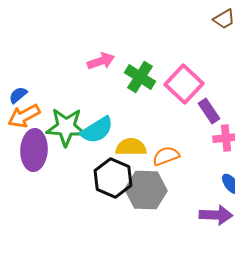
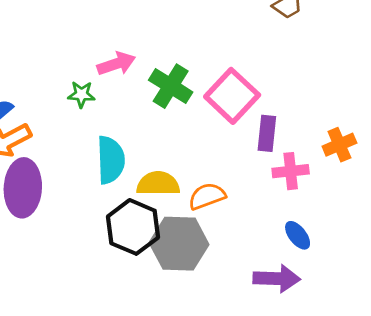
purple rectangle: (209, 111) -> (267, 133), turned 40
green star: (66, 127) -> (81, 94), moved, size x0.5
cyan semicircle: (97, 130) -> (111, 160), turned -60

